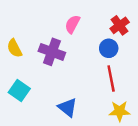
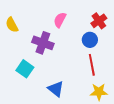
yellow semicircle: (14, 48) -> (12, 25), moved
cyan square: (19, 91) -> (25, 69), moved

